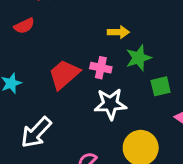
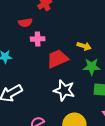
pink cross: (101, 68) -> (38, 39), moved, turned -32
red trapezoid: (64, 74) -> (58, 59), moved

